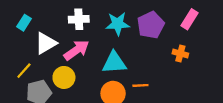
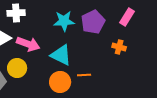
white cross: (79, 19) -> (16, 13), moved
pink arrow: (76, 50) -> (28, 44), turned 55
cyan triangle: (114, 63) -> (61, 55), turned 30

